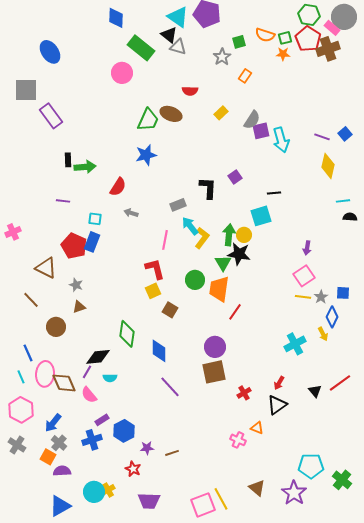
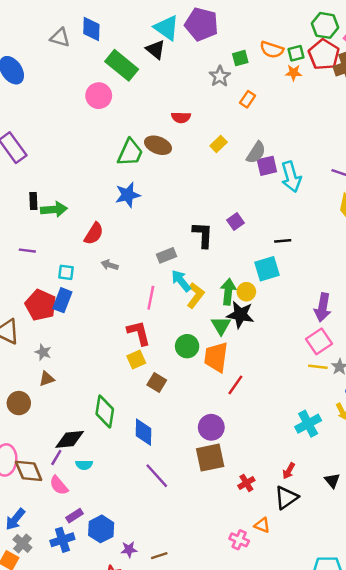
gray triangle: (178, 47) -> (60, 38), moved
purple arrow: (307, 248) -> (323, 307), size x1.6

